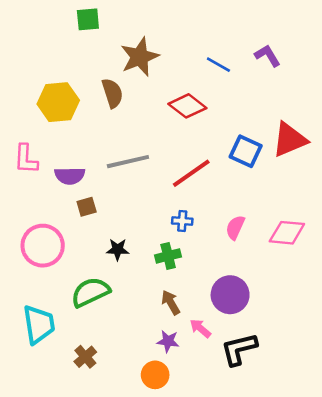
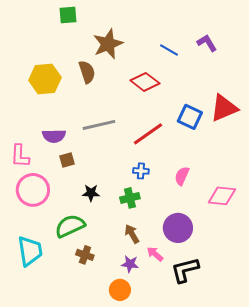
pink L-shape: (26, 159) -> (20, 156), moved
pink diamond: (287, 233) -> (222, 196), moved
brown cross: (85, 357) -> (85, 255), moved, turned -30

